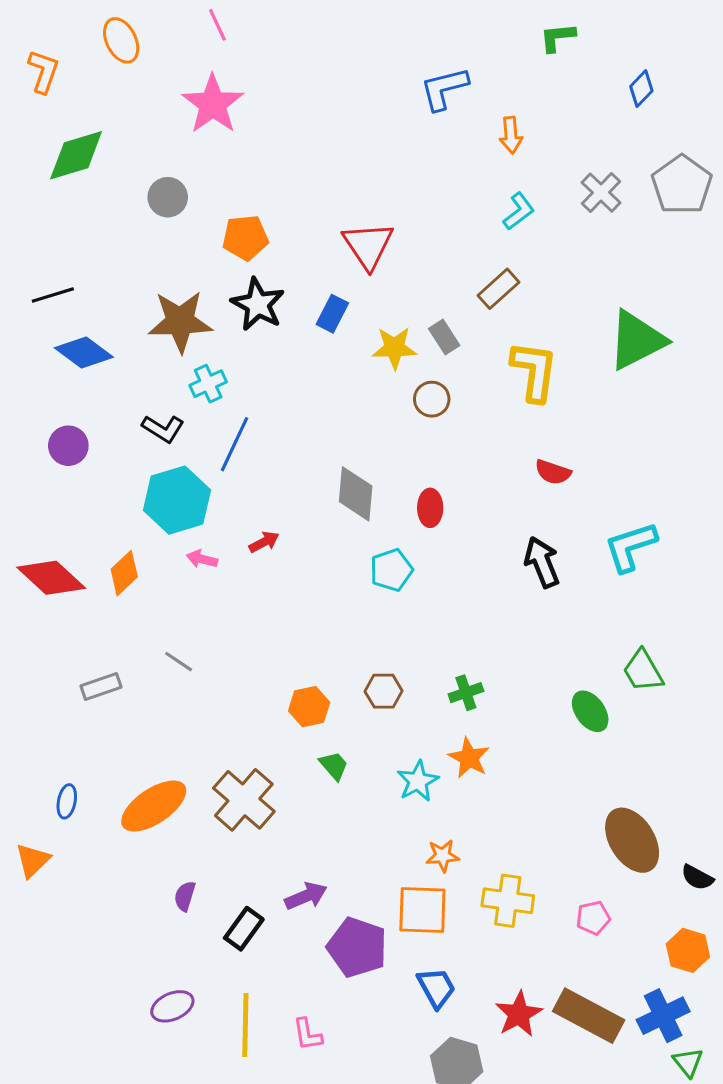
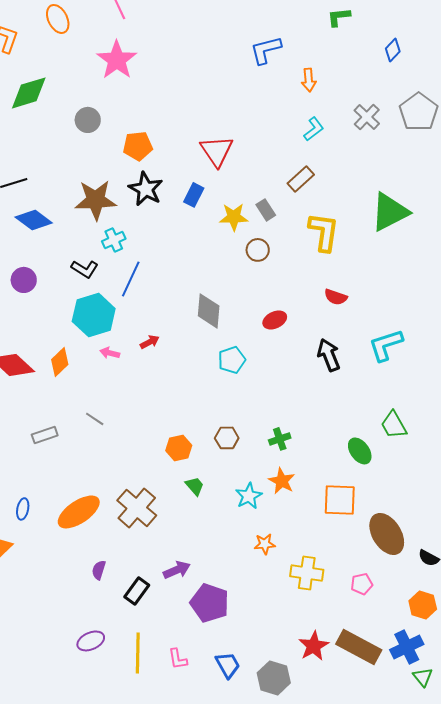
red ellipse: (430, 508) -> (275, 320), moved, turned 65
orange square: (422, 910) -> (340, 500), moved
blue trapezoid: (436, 988) -> (228, 665), moved

